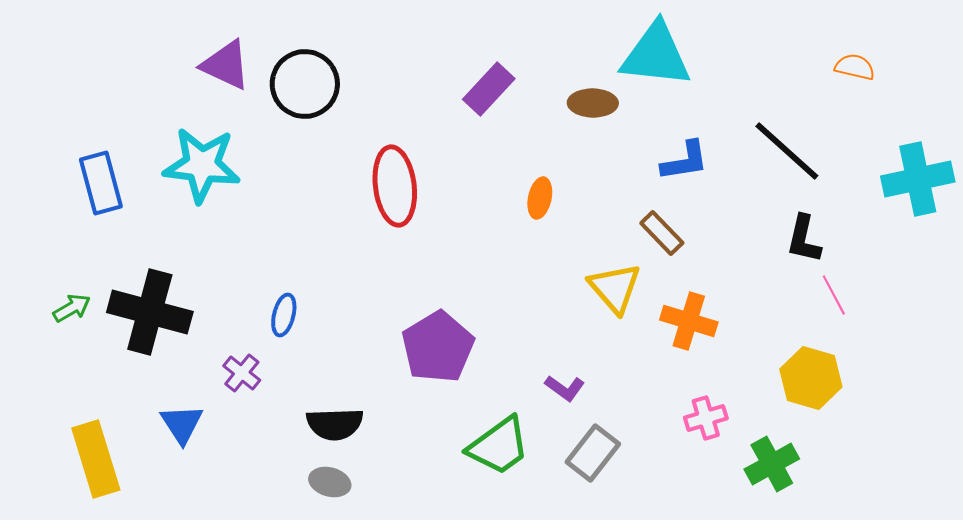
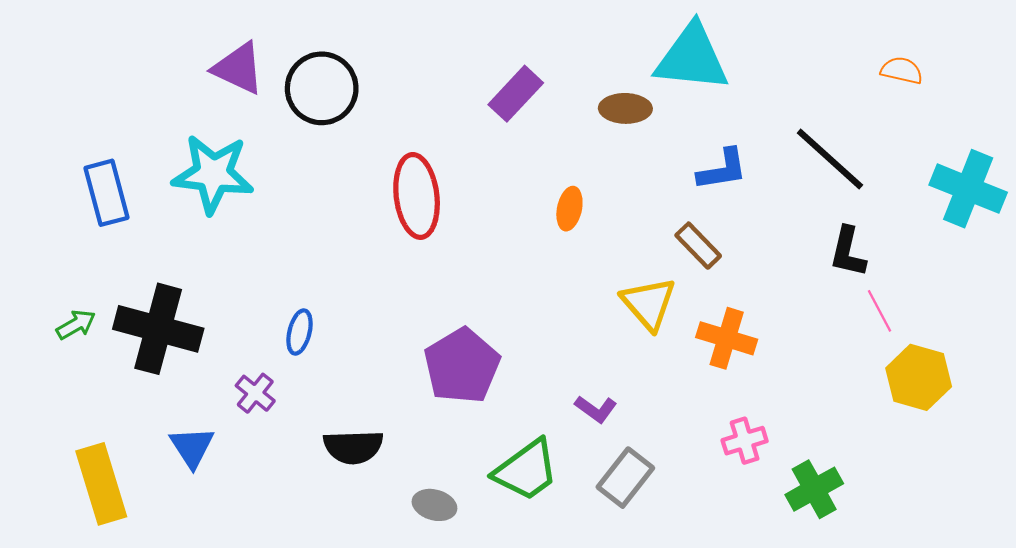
cyan cross: (918, 179) -> (968, 189), turned 34
yellow hexagon: (811, 378) -> (919, 377), moved
gray ellipse: (330, 482) -> (434, 505), moved

